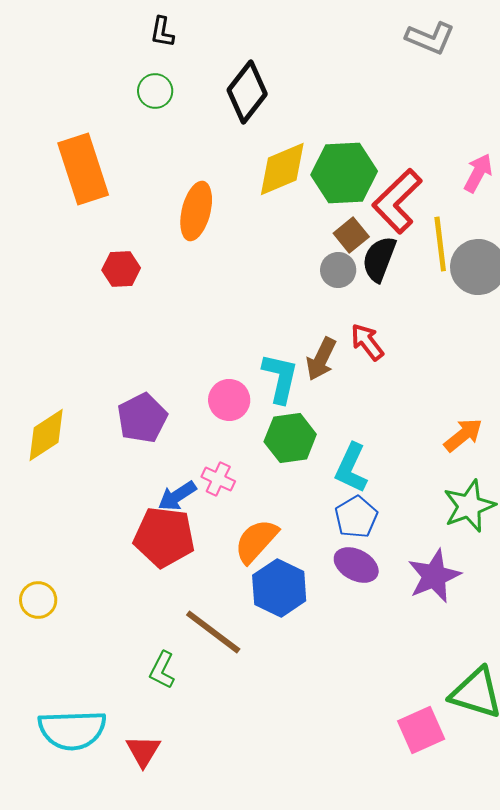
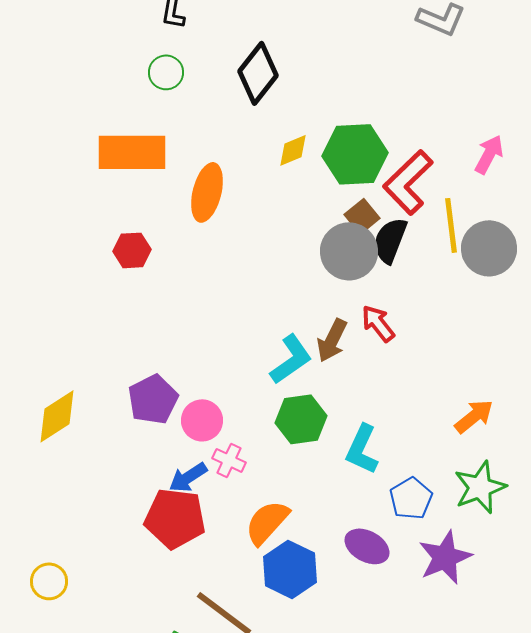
orange rectangle: (83, 169) -> (132, 152), moved, turned -72
yellow diamond: (282, 169) -> (293, 150), size x0.6
gray circle: (338, 270) -> (349, 251), size x1.6
cyan L-shape: (280, 378) -> (291, 359), turned 42
pink circle: (229, 400) -> (202, 420), moved
blue pentagon: (356, 517) -> (411, 498), moved

